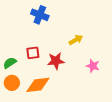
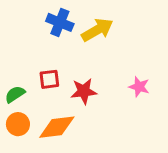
yellow arrow: (76, 40) -> (97, 30), moved, size x1.5
pink star: (93, 66) -> (139, 87), moved

